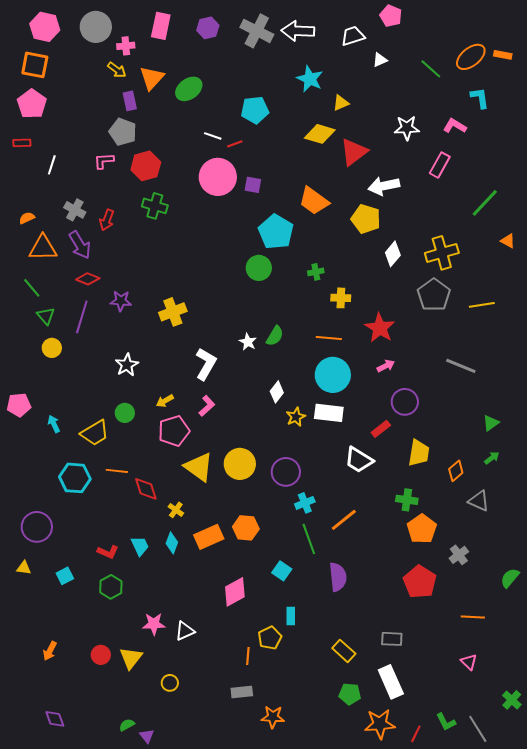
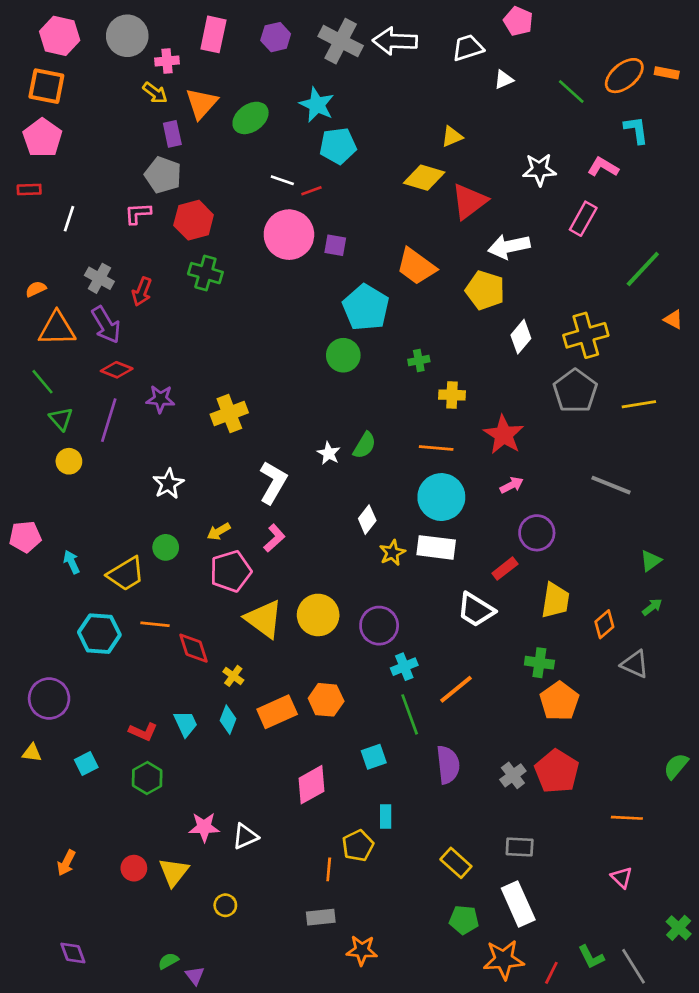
cyan star: (310, 79) -> (317, 105), moved
gray cross: (459, 555) -> (513, 775), moved
cyan square: (282, 571) -> (374, 757), turned 36

